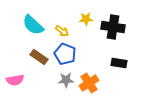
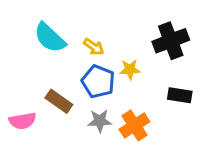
yellow star: (86, 19) -> (130, 69), moved
black cross: (113, 27) -> (171, 41), turned -30
brown rectangle: (39, 57) -> (59, 101), moved

